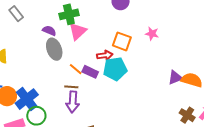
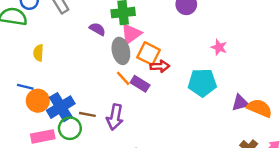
orange square: (122, 41) -> (149, 54), moved
gray ellipse: (54, 49) -> (121, 51), moved
cyan pentagon: (115, 69) -> (202, 83), moved
brown line: (71, 87) -> (87, 114), moved

